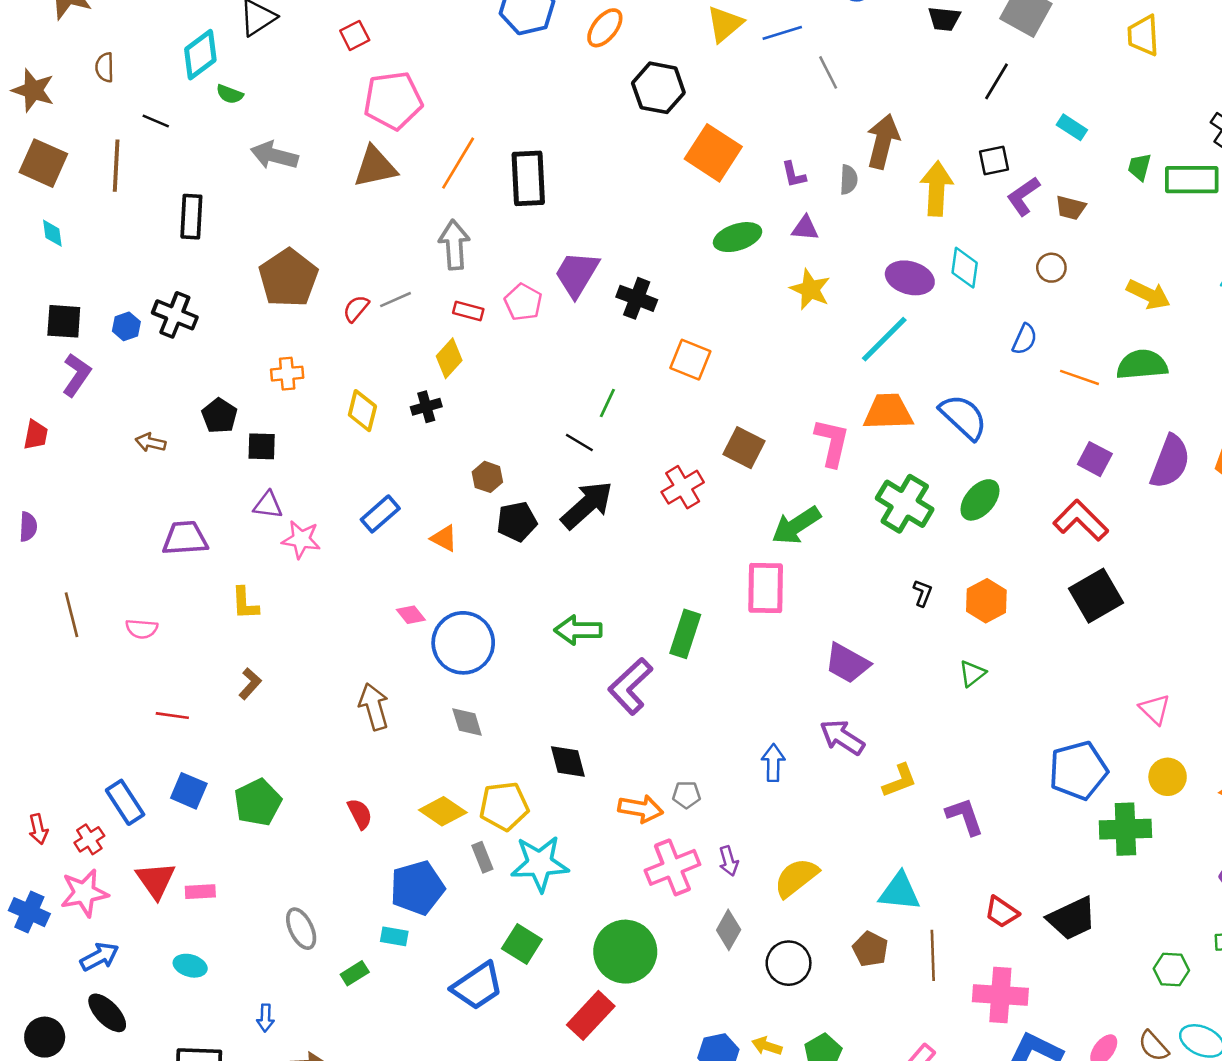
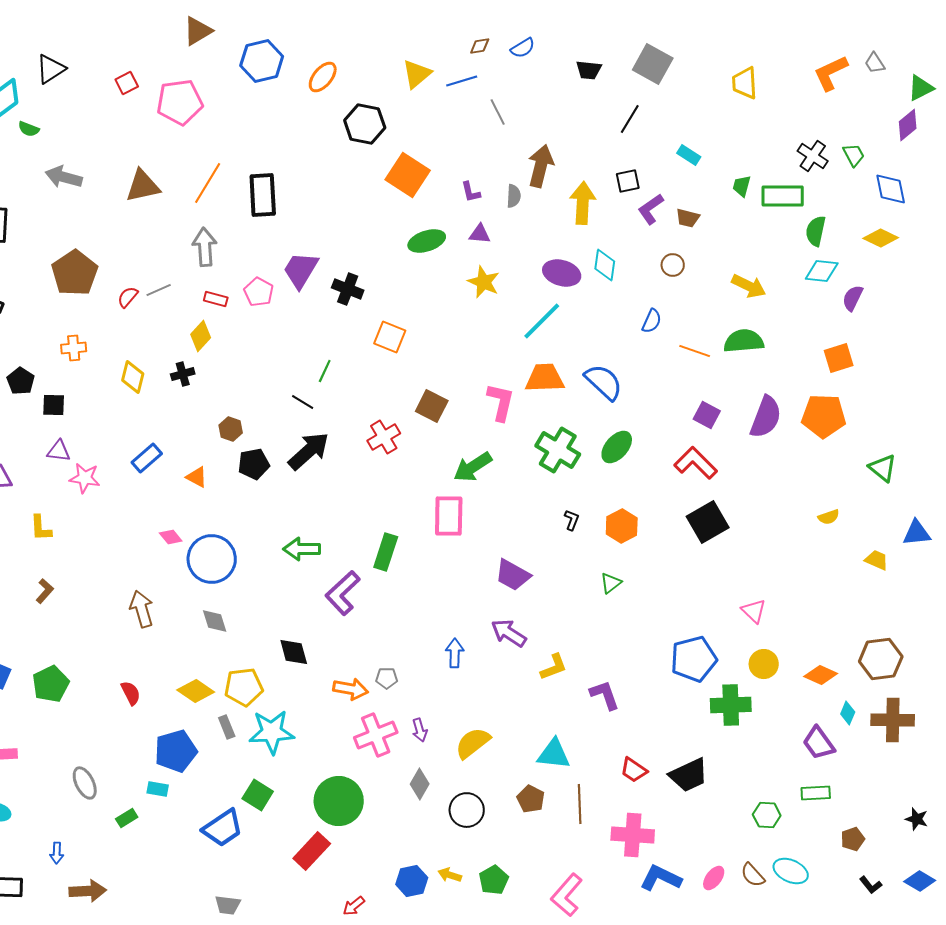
pink pentagon: (393, 101) -> (180, 102), moved

